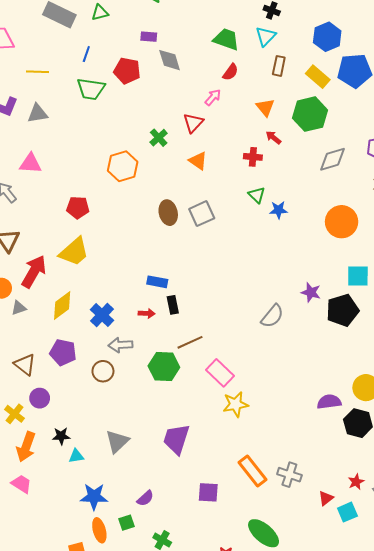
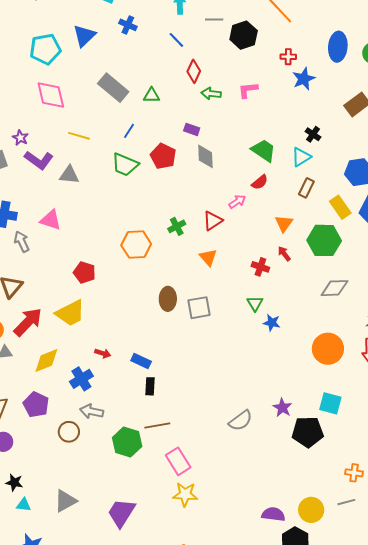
red arrow: (147, 313) -> (103, 353), moved

